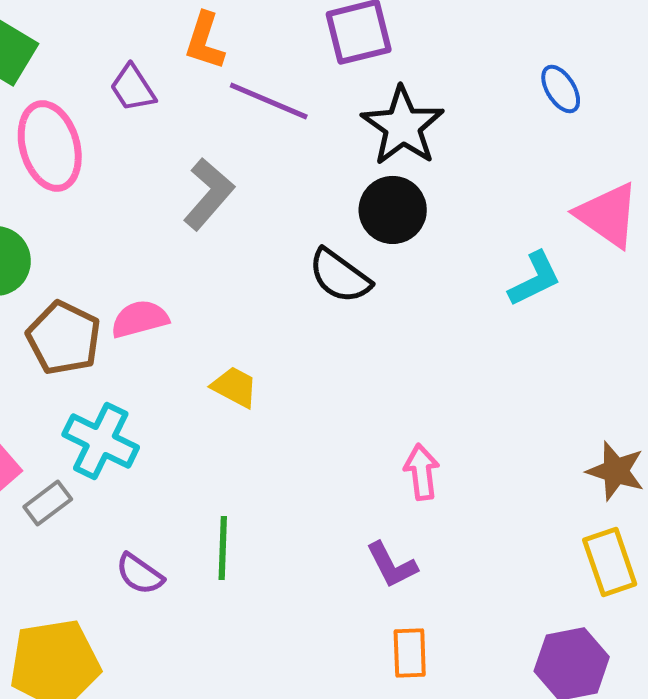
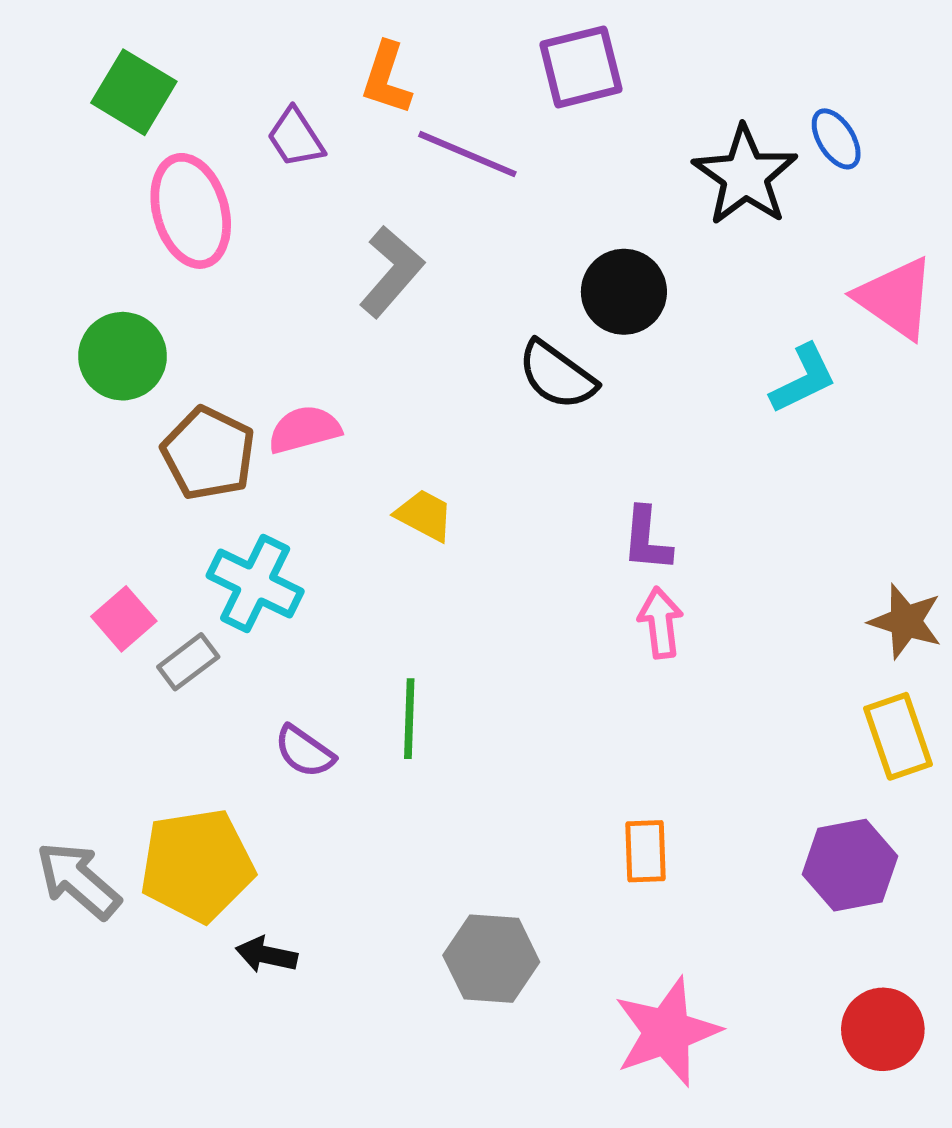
black star: (403, 126) -> (745, 176), moved
purple L-shape: (392, 565) -> (647, 539), moved, turned 32

